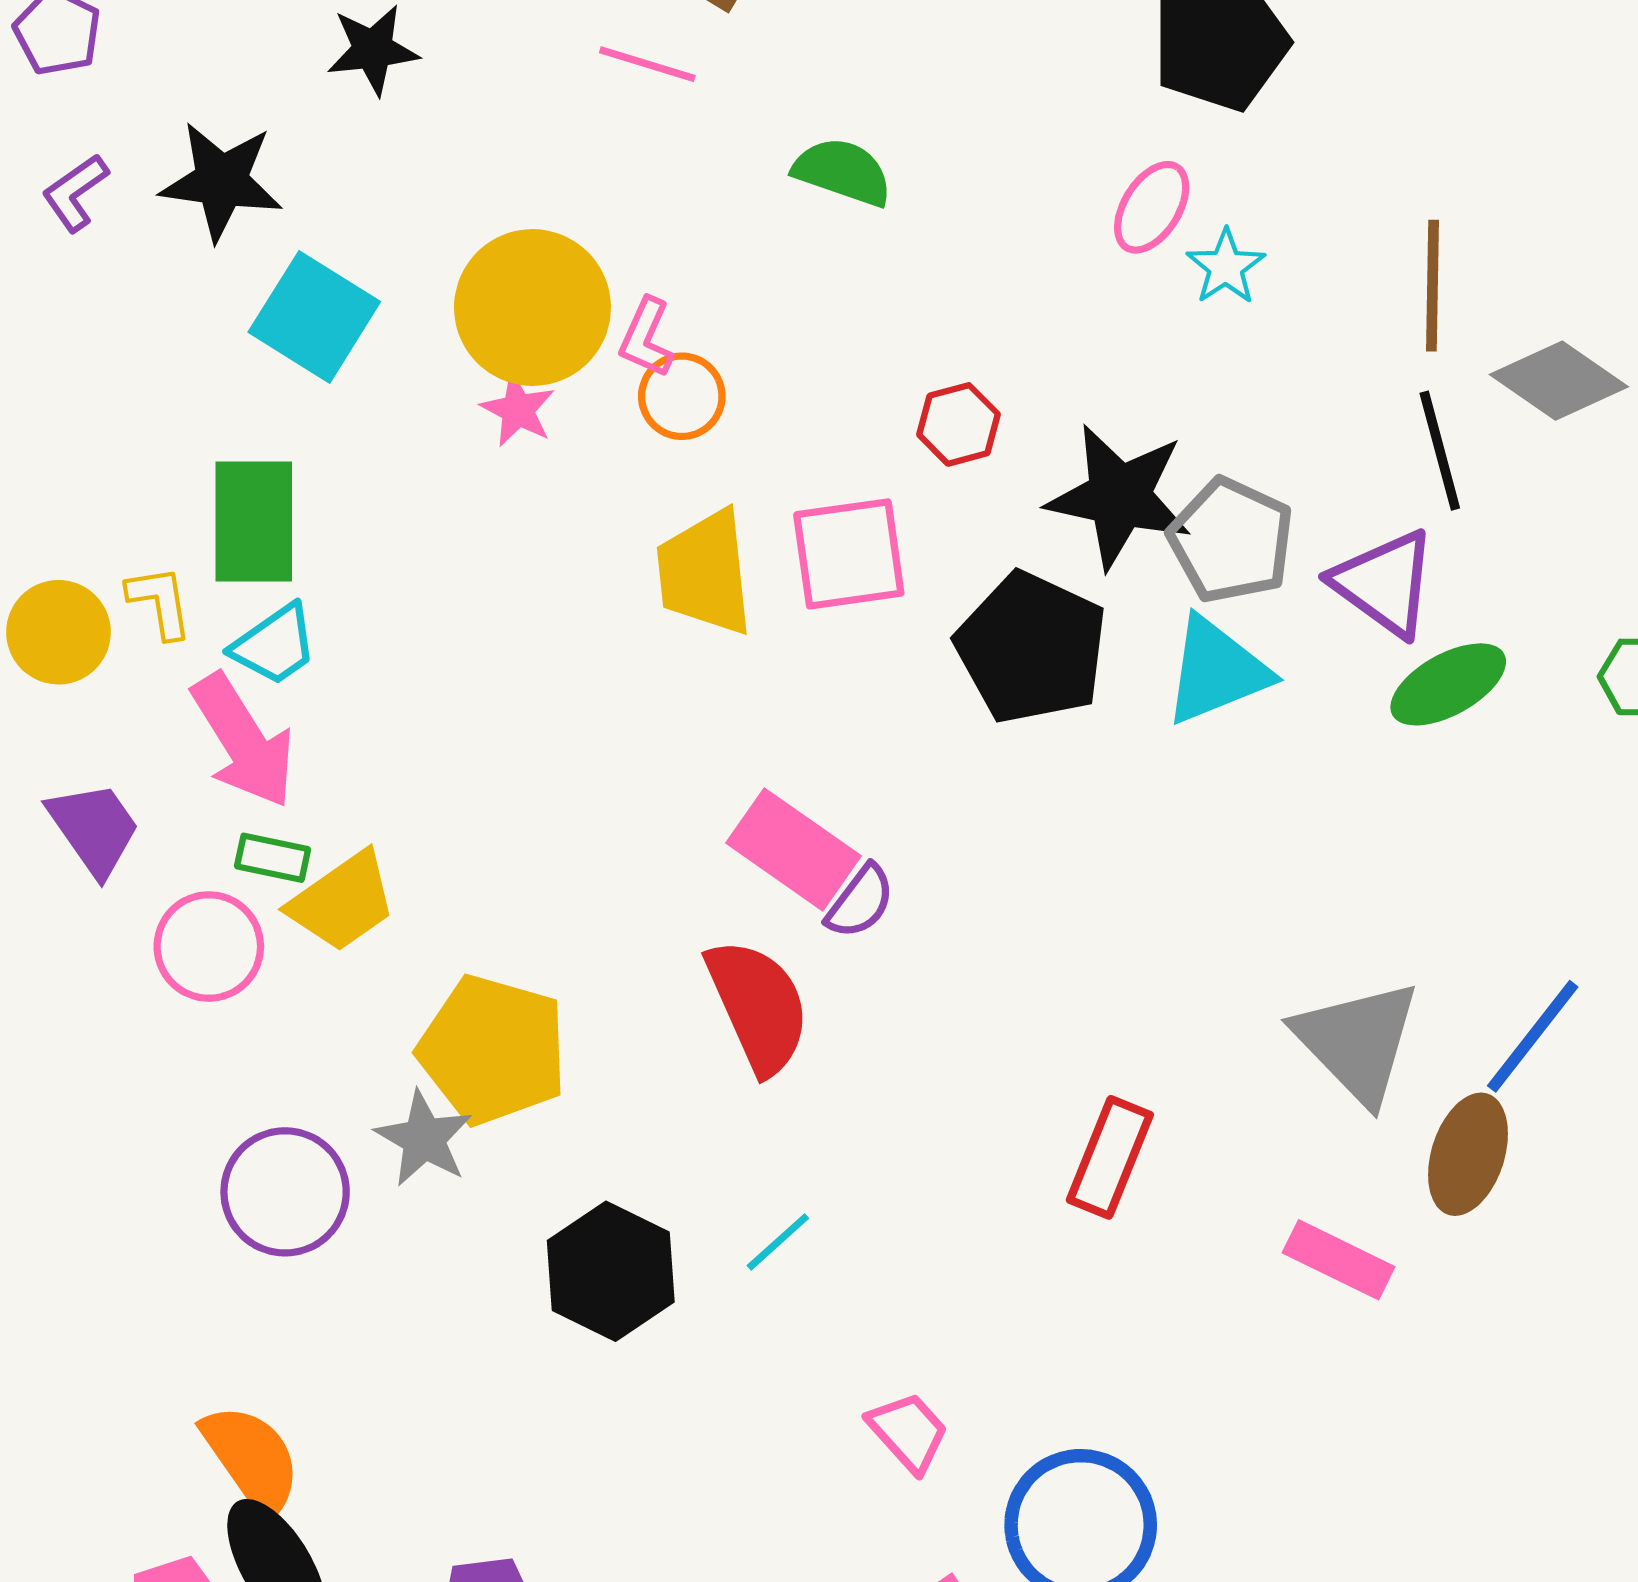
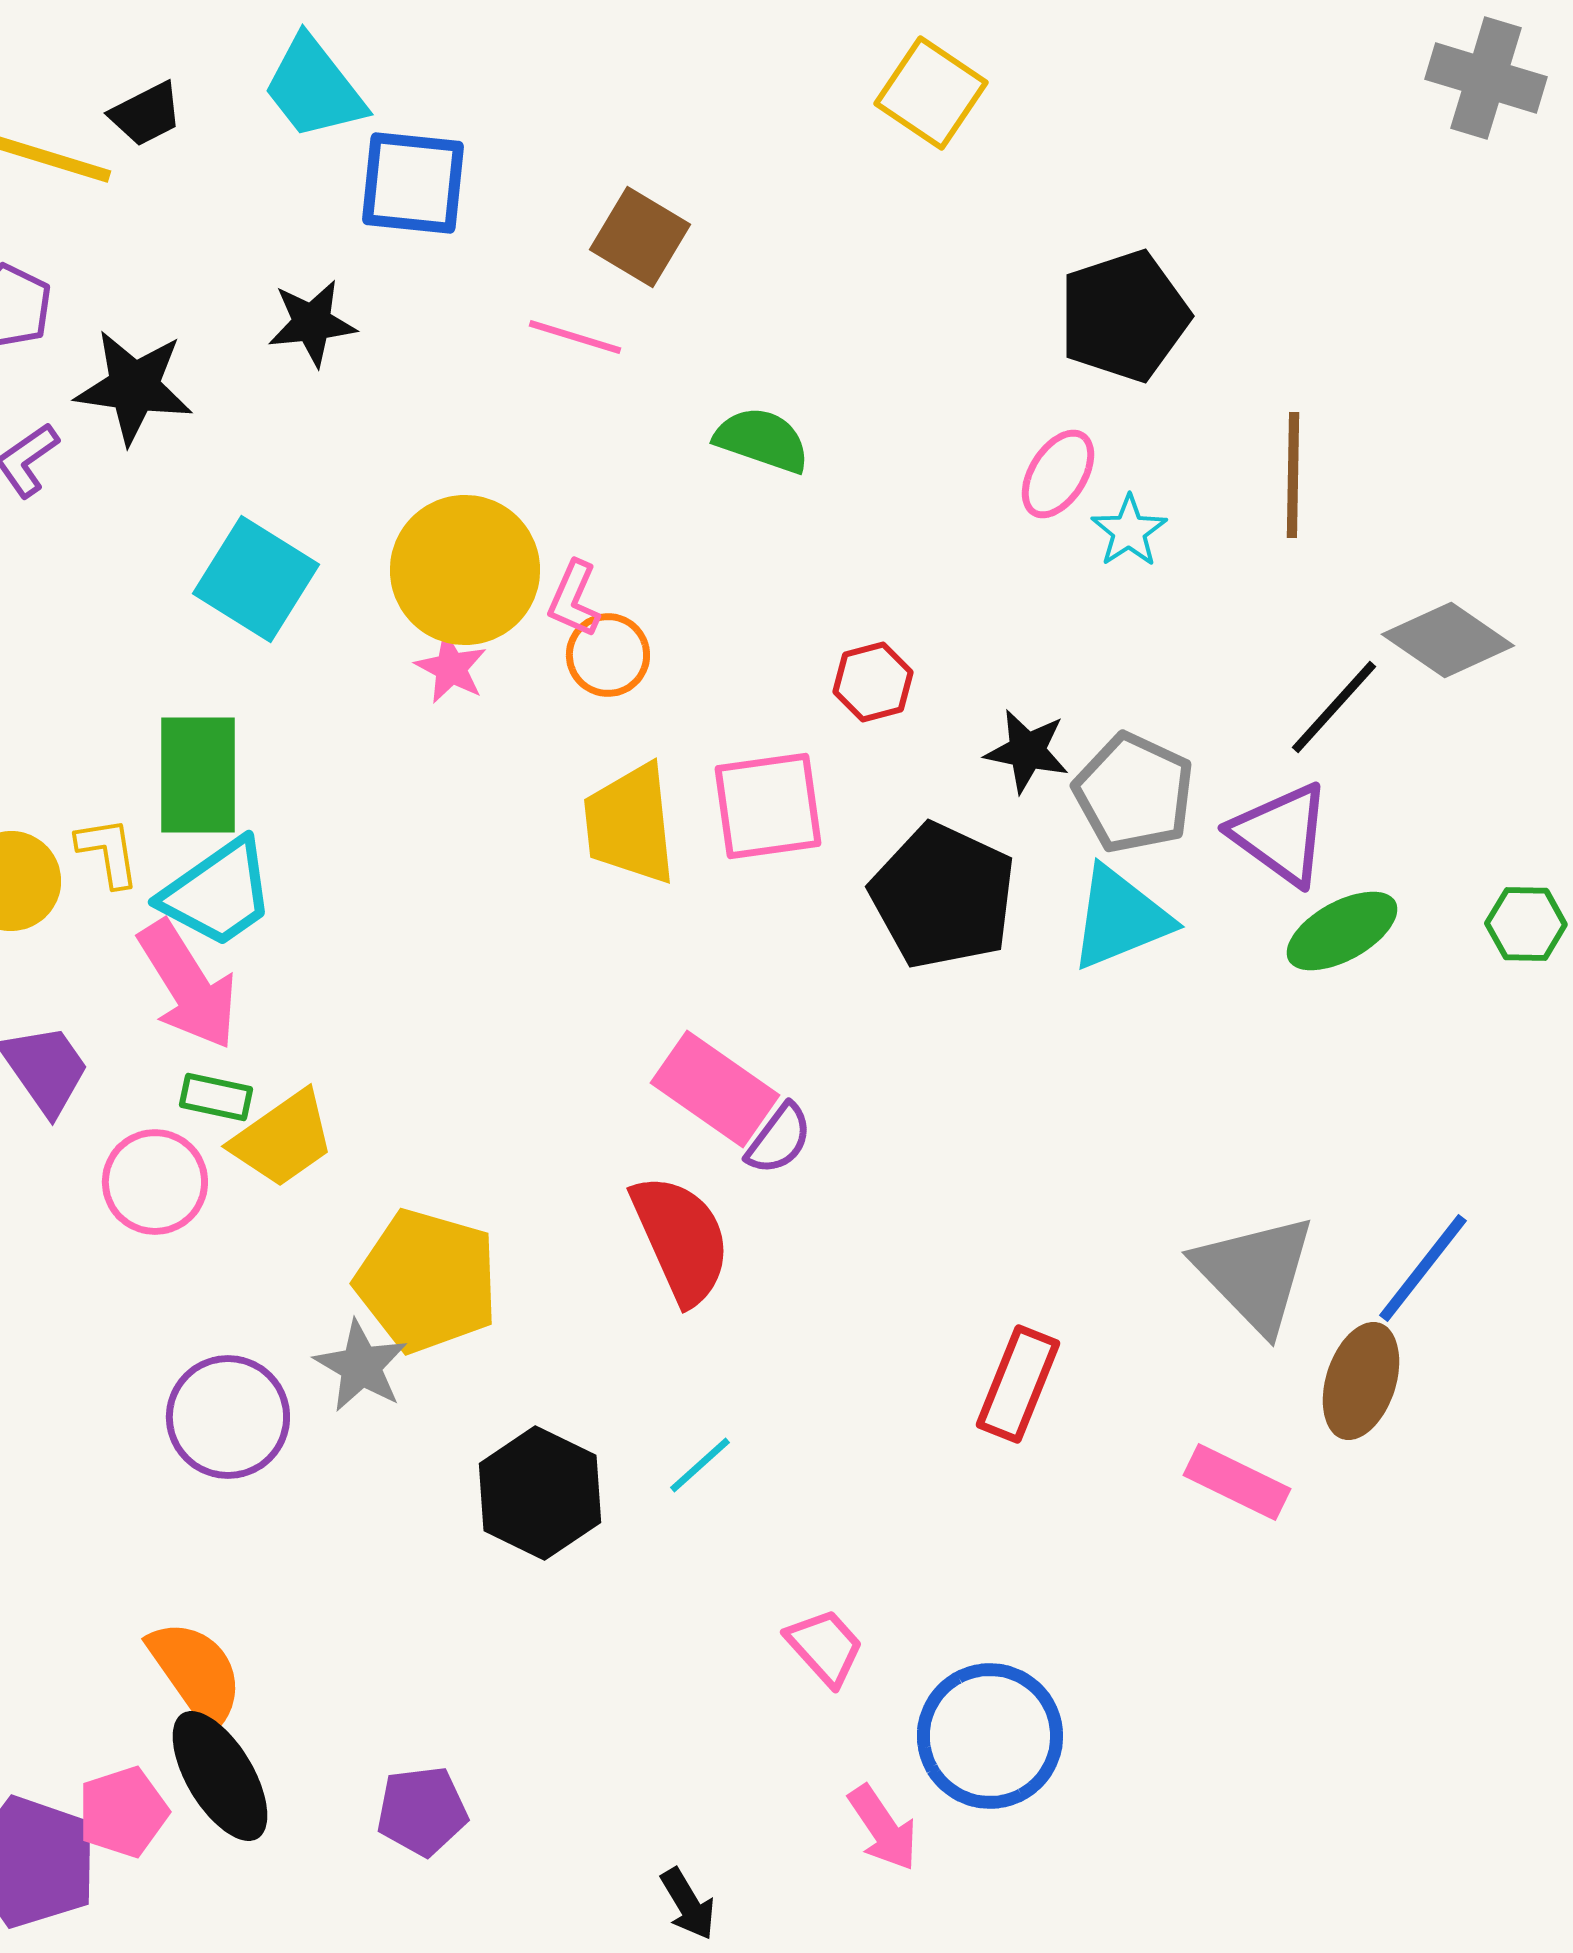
black star: (221, 181) -> (134, 387), moved
brown line: (1433, 286) -> (1293, 475), moved
black line: (1440, 451) -> (1334, 707), turned 57
black star: (1119, 496) -> (1027, 751), size x0.6
cyan trapezoid: (275, 645) -> (218, 893), size x1.4

